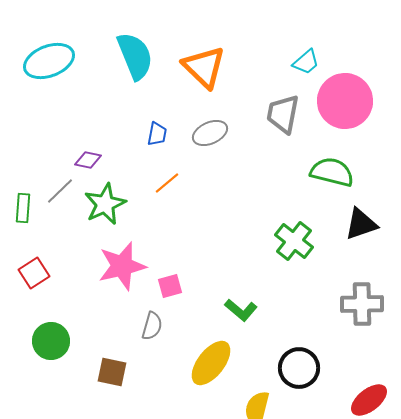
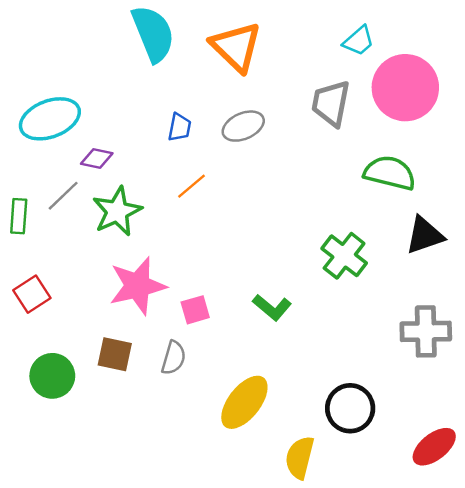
cyan ellipse: (49, 61) -> (50, 119), moved
green L-shape: (241, 310) -> (272, 307), moved
brown square: (112, 372) -> (115, 354), moved

